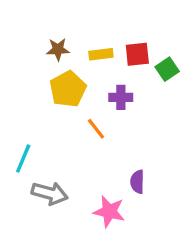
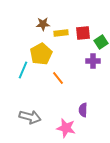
brown star: (58, 49) -> (43, 24), moved
purple cross: (121, 97) -> (93, 61), moved
cyan line: (23, 159) -> (23, 70), moved

